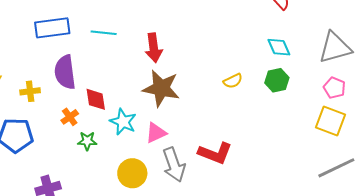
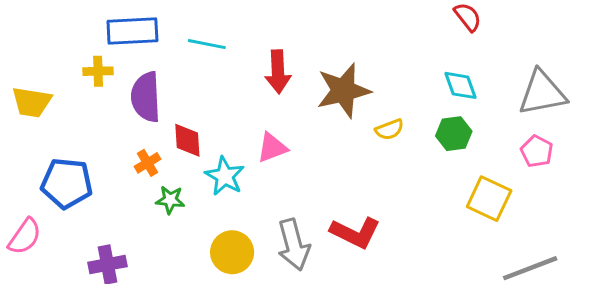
brown star: (161, 88) -> (343, 91), moved, turned -30
yellow cross: (30, 91) -> (98, 71), moved
yellow square: (330, 121) -> (489, 199), moved
pink triangle: (156, 133) -> (272, 148), moved

